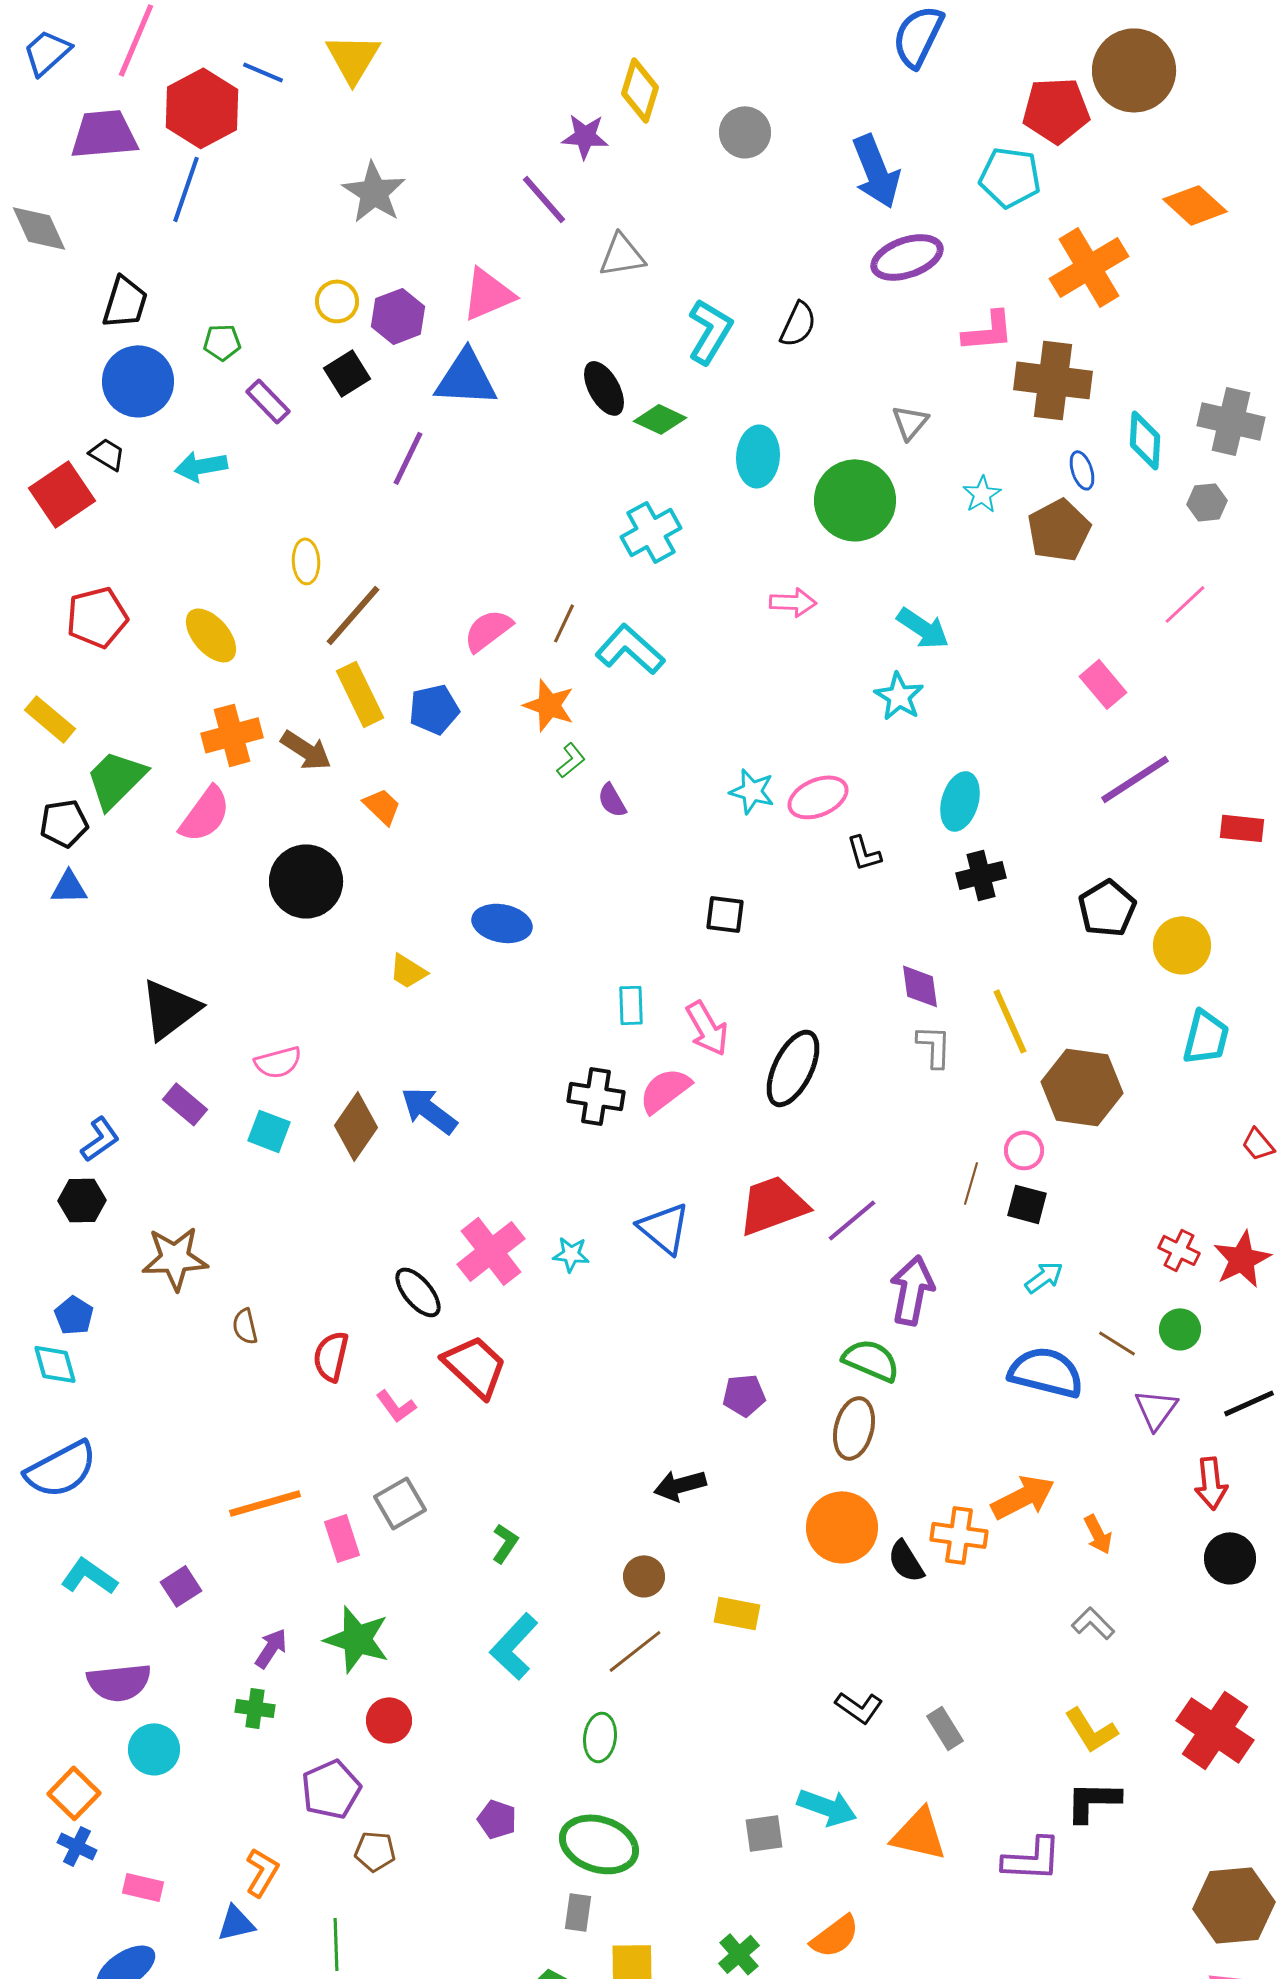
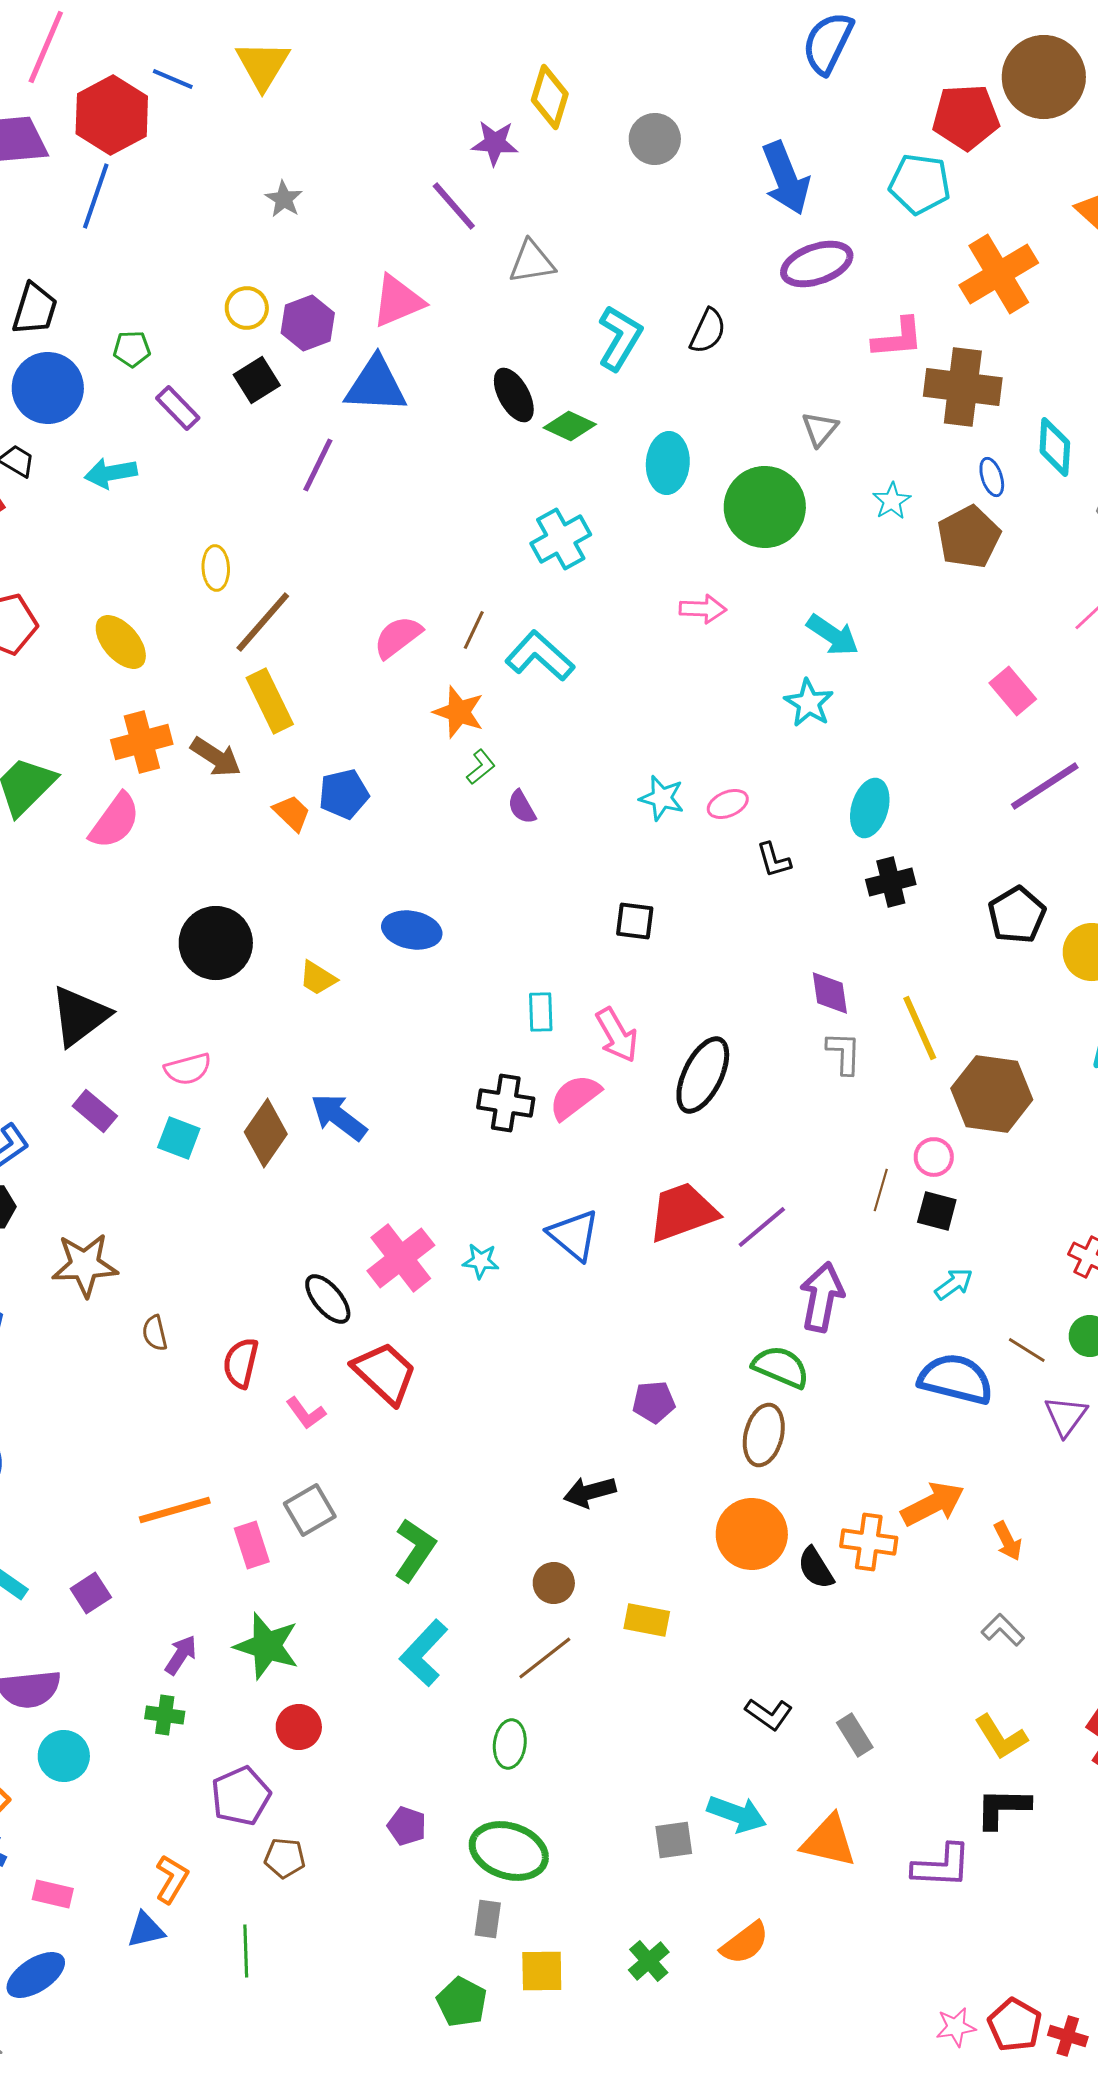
gray star: (374, 192) -> (284, 199), size x0.6
blue pentagon: (434, 709) -> (344, 794), moved
pink ellipse: (818, 797) -> (728, 804), size x0.7
black circle: (306, 881) -> (216, 943), moved
green L-shape: (505, 1543) -> (415, 1550), size x1.6

